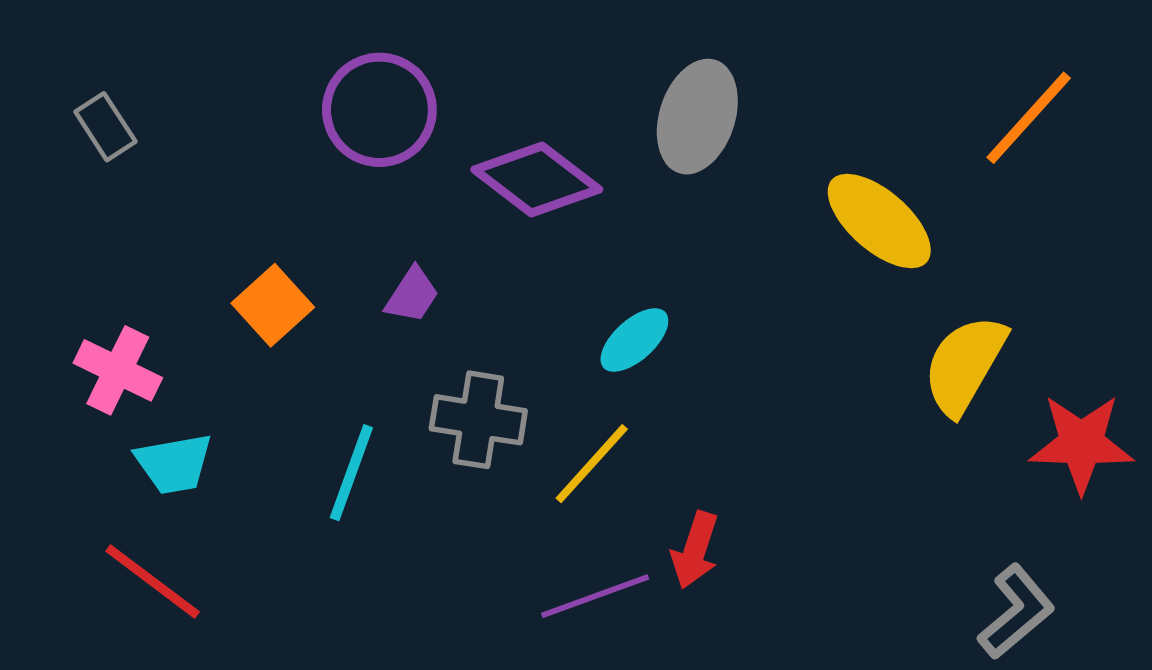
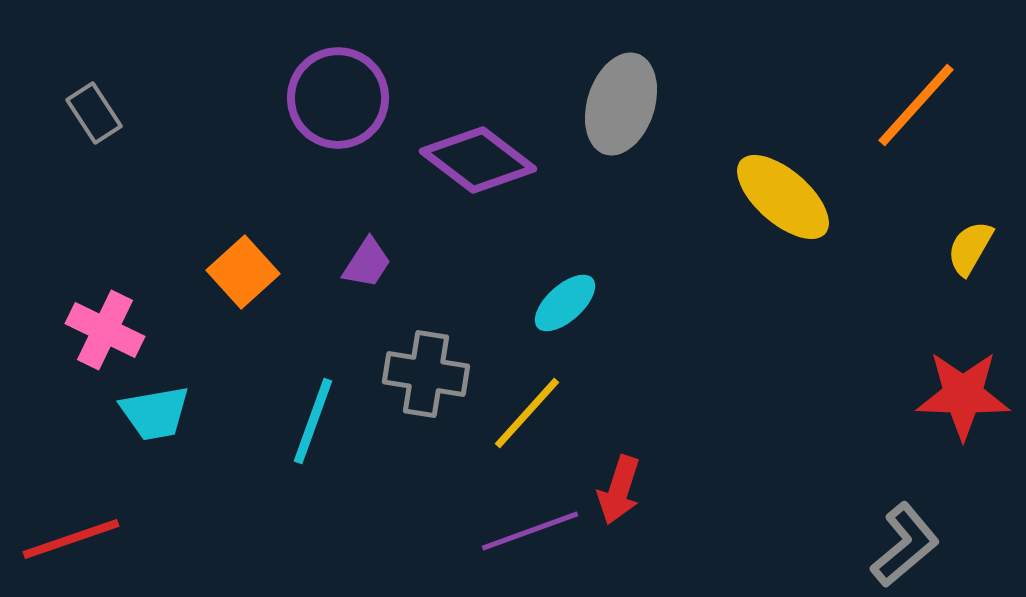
yellow semicircle: (965, 365) -> (970, 248), moved, size x0.6
red line: (153, 582) -> (71, 539), moved, turned -56

